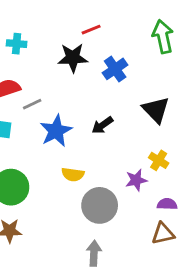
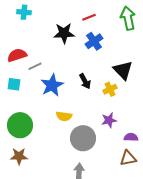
red line: (91, 30) -> (89, 17), moved
cyan cross: (17, 44) -> (24, 12), moved
black arrow: (102, 125) -> (85, 81), turned -84
yellow cross: (159, 160) -> (110, 89), moved, turned 32

